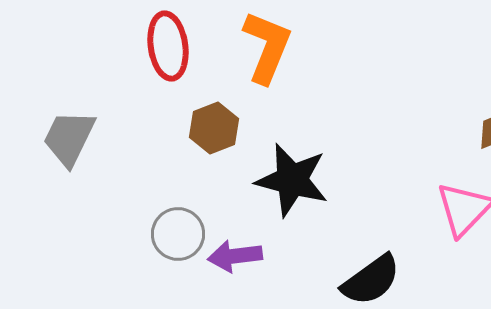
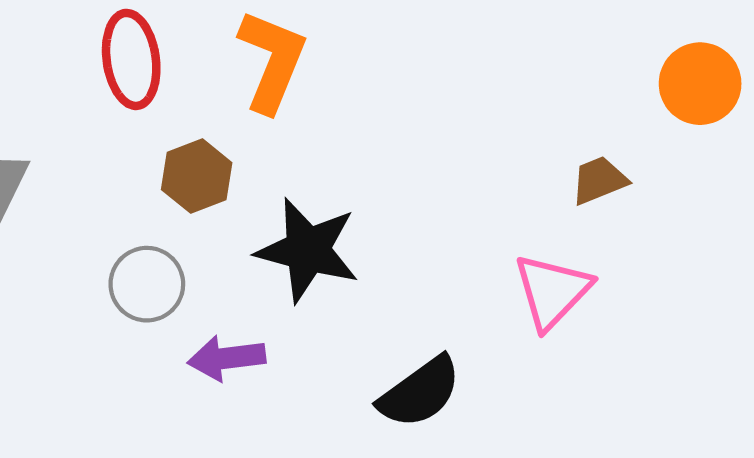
gray circle: (178, 234) -> (147, 284), moved

